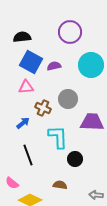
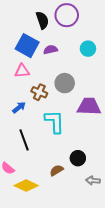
black semicircle: (22, 37) -> (42, 20), moved, turned 78
cyan circle: (91, 65) -> (88, 49), size x0.6
black circle: (75, 159) -> (78, 158), moved
brown semicircle: (60, 185) -> (57, 170), turned -40

